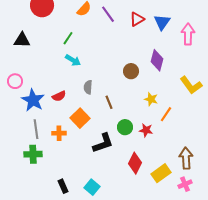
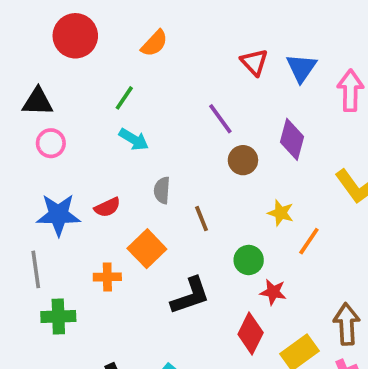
purple line: (108, 14) -> (220, 119), moved
red triangle: (137, 19) -> (254, 62), turned -42
pink circle: (15, 81) -> (51, 143), moved
blue star: (33, 100) -> (58, 215), turned -30
green circle: (125, 127) -> (249, 260), moved
gray line: (36, 129) -> (36, 269), moved
red star: (146, 130) -> (273, 292), moved

